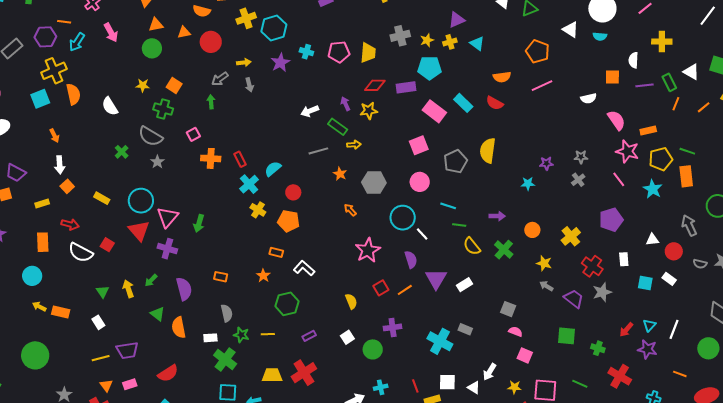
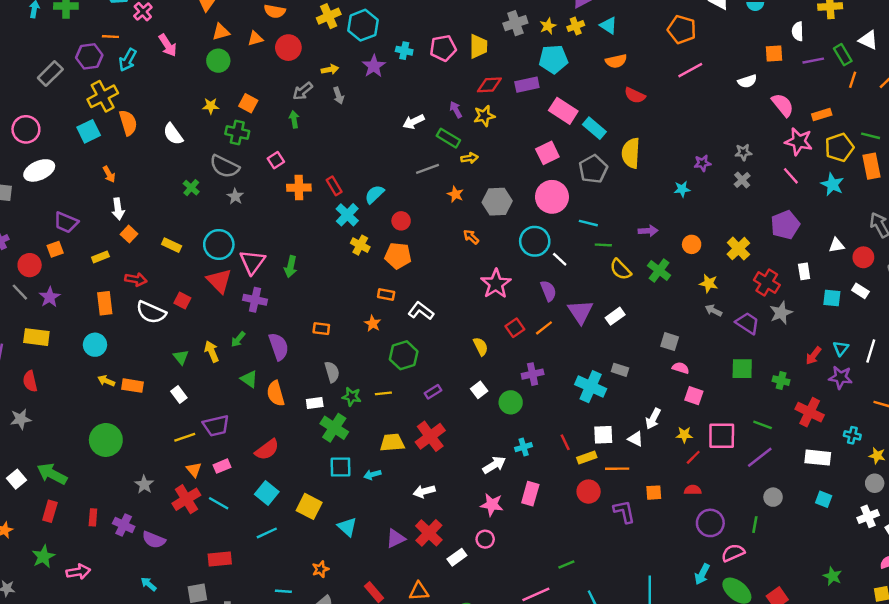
orange semicircle: (502, 77) -> (616, 61), moved
cyan rectangle: (463, 103) -> (594, 128), moved
pink circle: (420, 182) -> (552, 197), size x1.4

